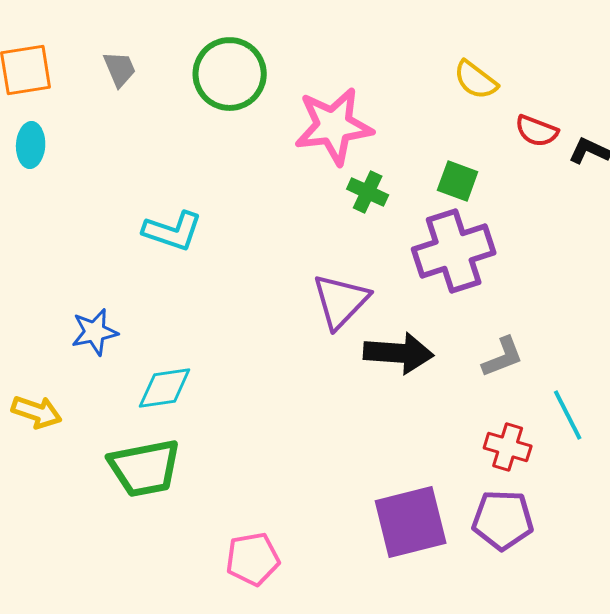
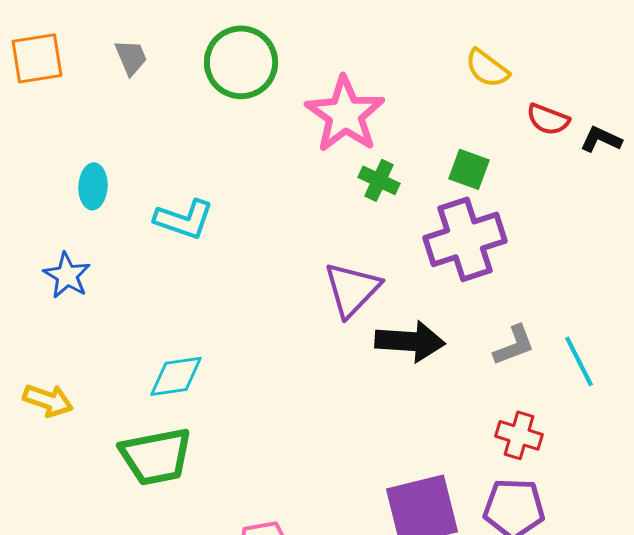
pink star: (334, 126) -> (345, 114), turned -30
cyan ellipse: (31, 145) -> (93, 186), moved
blue star: (95, 332) -> (67, 275), moved, turned -30
cyan line: (568, 415) -> (579, 361), moved

